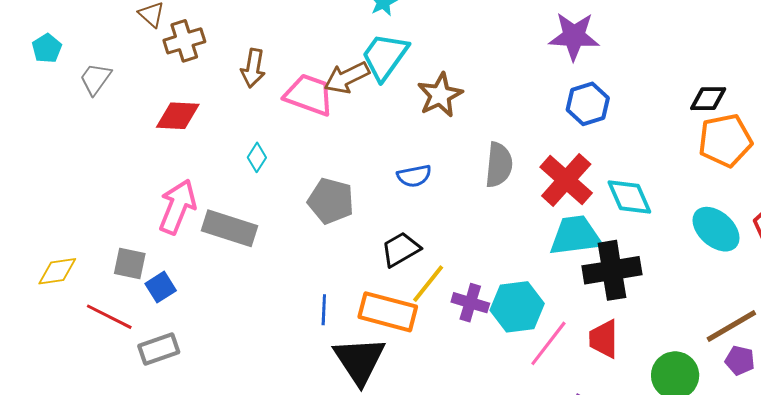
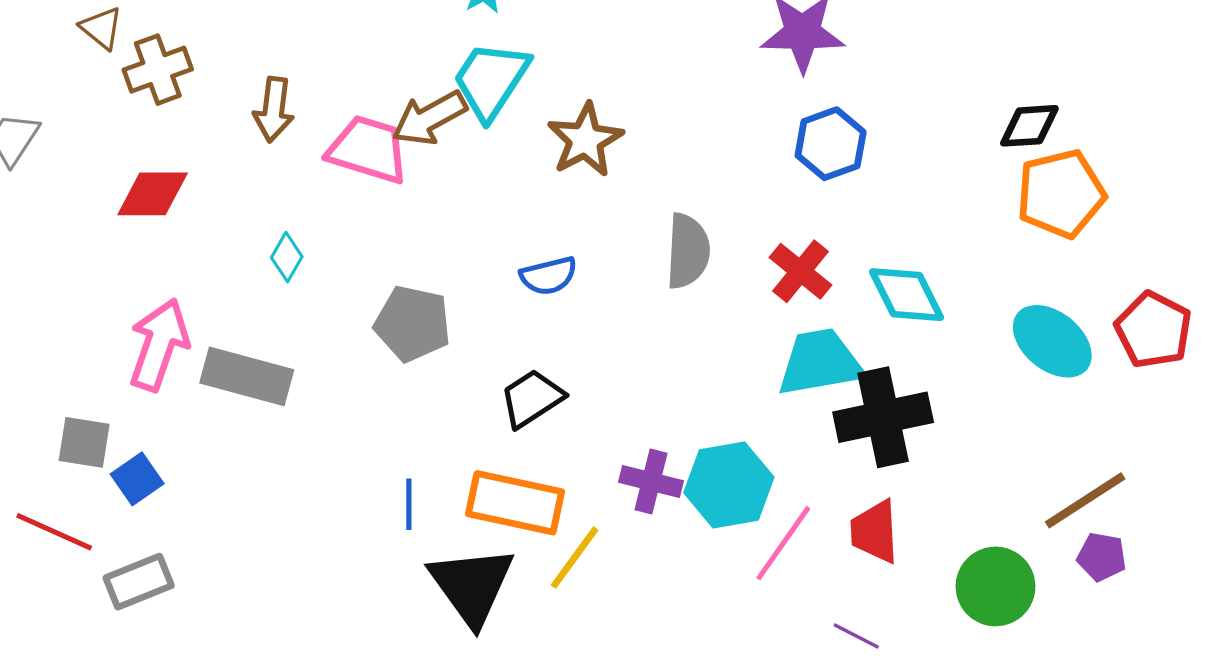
red cross: (566, 180) -> (800, 271), size x0.7
yellow line: (428, 284) -> (575, 558), moved

